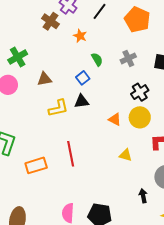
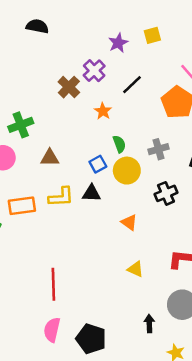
yellow circle: (140, 117) -> (127, 171), moved
red line: (71, 154) -> (53, 284), moved
orange rectangle: (36, 165) -> (22, 206), moved

